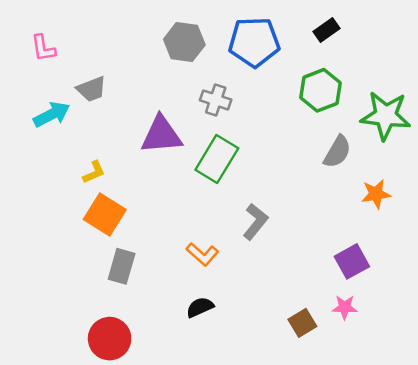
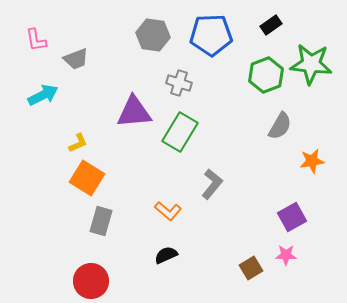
gray trapezoid: (91, 89) -> (76, 59), moved
green star: (386, 116) -> (311, 64), moved

